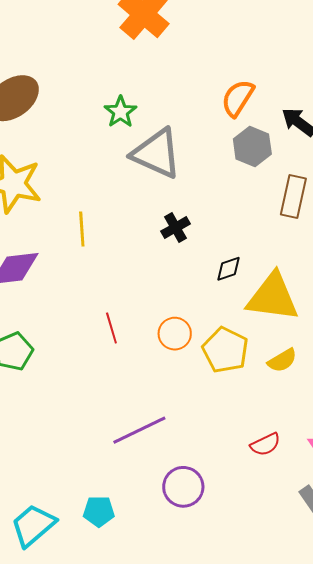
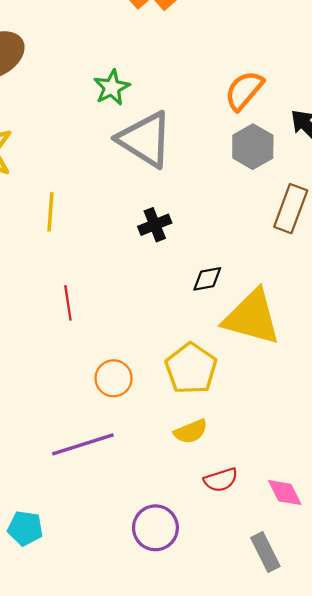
red line: (111, 328) -> (68, 303), moved
orange circle: (175, 334) -> (114, 378), moved
yellow semicircle: (282, 360) -> (191, 431), moved
purple circle: (183, 487) -> (155, 528), moved

